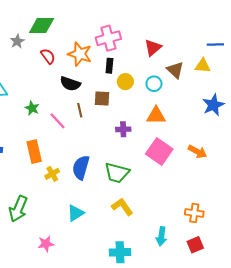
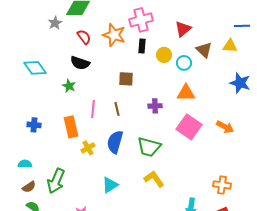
yellow circle: (125, 82) -> (164, 55), moved
black semicircle: (70, 84) -> (80, 63), moved
brown square: (102, 99) -> (126, 79), moved
blue star: (213, 105) -> (240, 83), turned -30
brown line: (80, 110) -> (117, 109), moved
pink line: (58, 121) -> (93, 109), moved, turned 48

